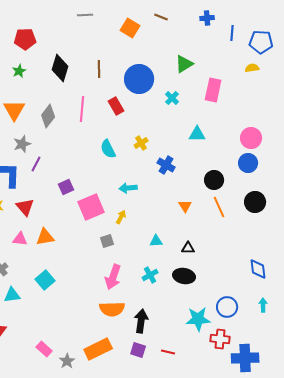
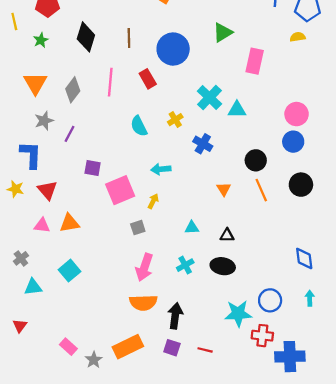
cyan cross: (172, 98) -> (209, 98), moved, size x1.6
purple line: (36, 164) -> (69, 134), moved
purple square: (66, 187) -> (93, 168), turned 35

